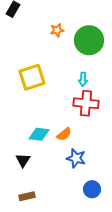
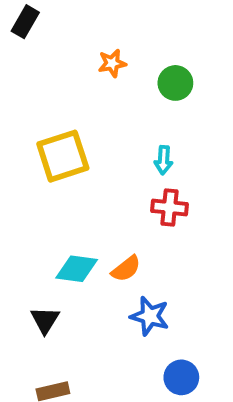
green circle: (89, 40) -> (175, 83), size x0.6
red cross: (86, 103) -> (169, 207), size x0.7

